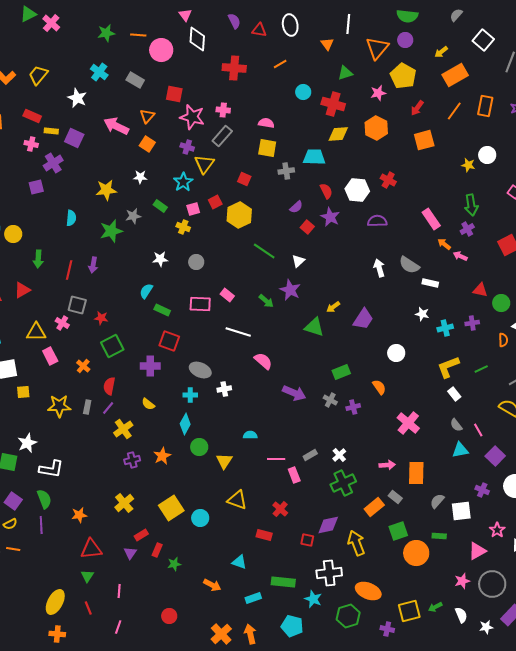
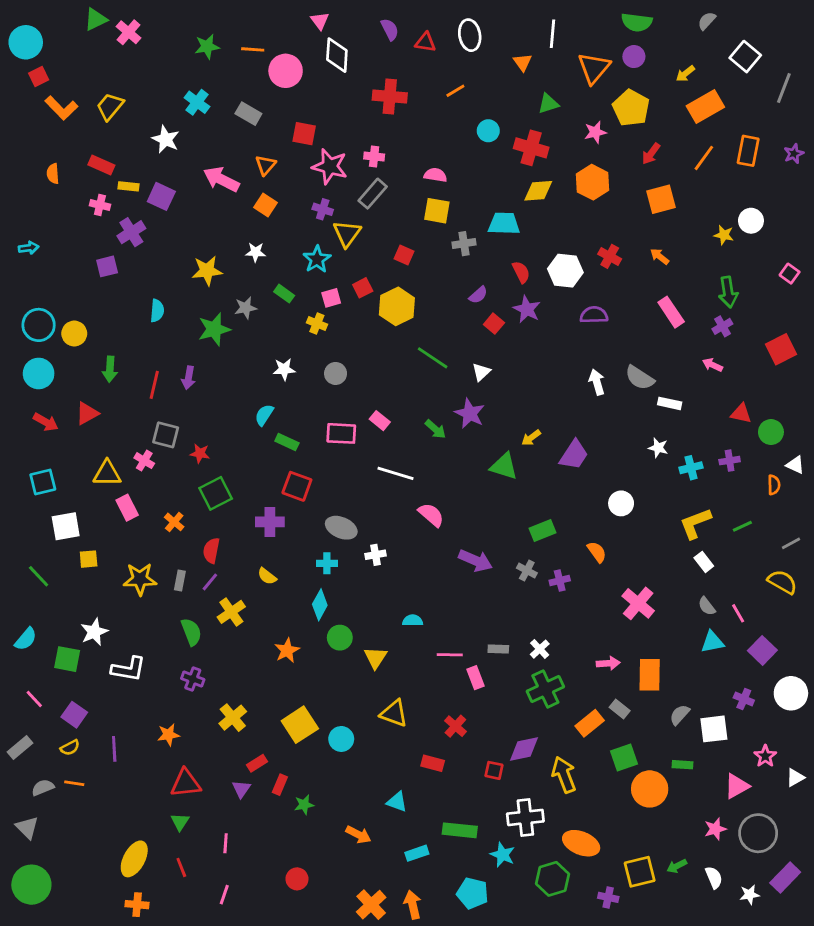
orange arrow: (444, 244) -> (660, 256), moved
gray rectangle: (310, 455) -> (498, 649), turned 32
purple cross: (132, 460) -> (193, 679), moved, turned 35
green semicircle: (44, 499) -> (191, 632), moved

